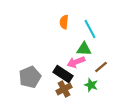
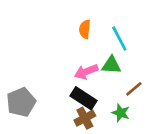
pink arrow: (76, 62) -> (86, 72), moved
gray pentagon: (30, 77) -> (21, 102), moved

